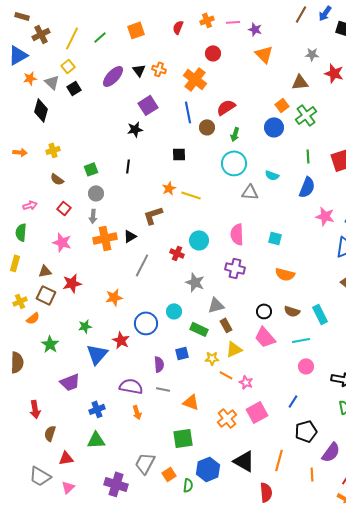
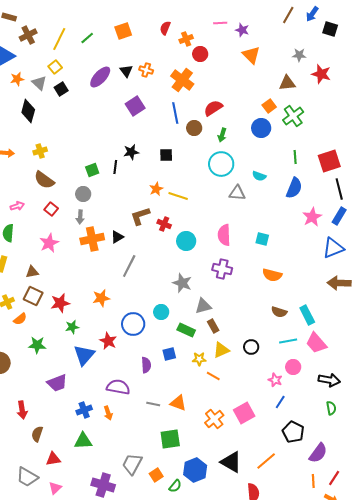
orange cross: (207, 20) -> (186, 39), moved
black star: (135, 129) -> (131, 152), moved
green square: (91, 169) -> (92, 170), moved
brown semicircle: (57, 179) -> (44, 180), size x1.5
pink star: (325, 216) -> (312, 217), turned 30
pink star: (62, 242) -> (49, 243), turned 30
red cross: (177, 253) -> (164, 224), moved
red star: (72, 283) -> (60, 303), moved
black circle: (264, 311) -> (251, 347), moved
pink trapezoid: (265, 337) -> (316, 343), moved
green star: (50, 344) -> (37, 345), turned -30
pink star: (246, 382) -> (275, 380), moved
gray line: (163, 389) -> (153, 404), moved
orange arrow: (137, 412) -> (108, 413), moved
black pentagon: (306, 431) -> (293, 432), turned -30
orange line: (279, 460) -> (266, 461), turned 35
orange line: (312, 474) -> (313, 481), moved
green semicircle: (188, 485) -> (175, 486), turned 32

